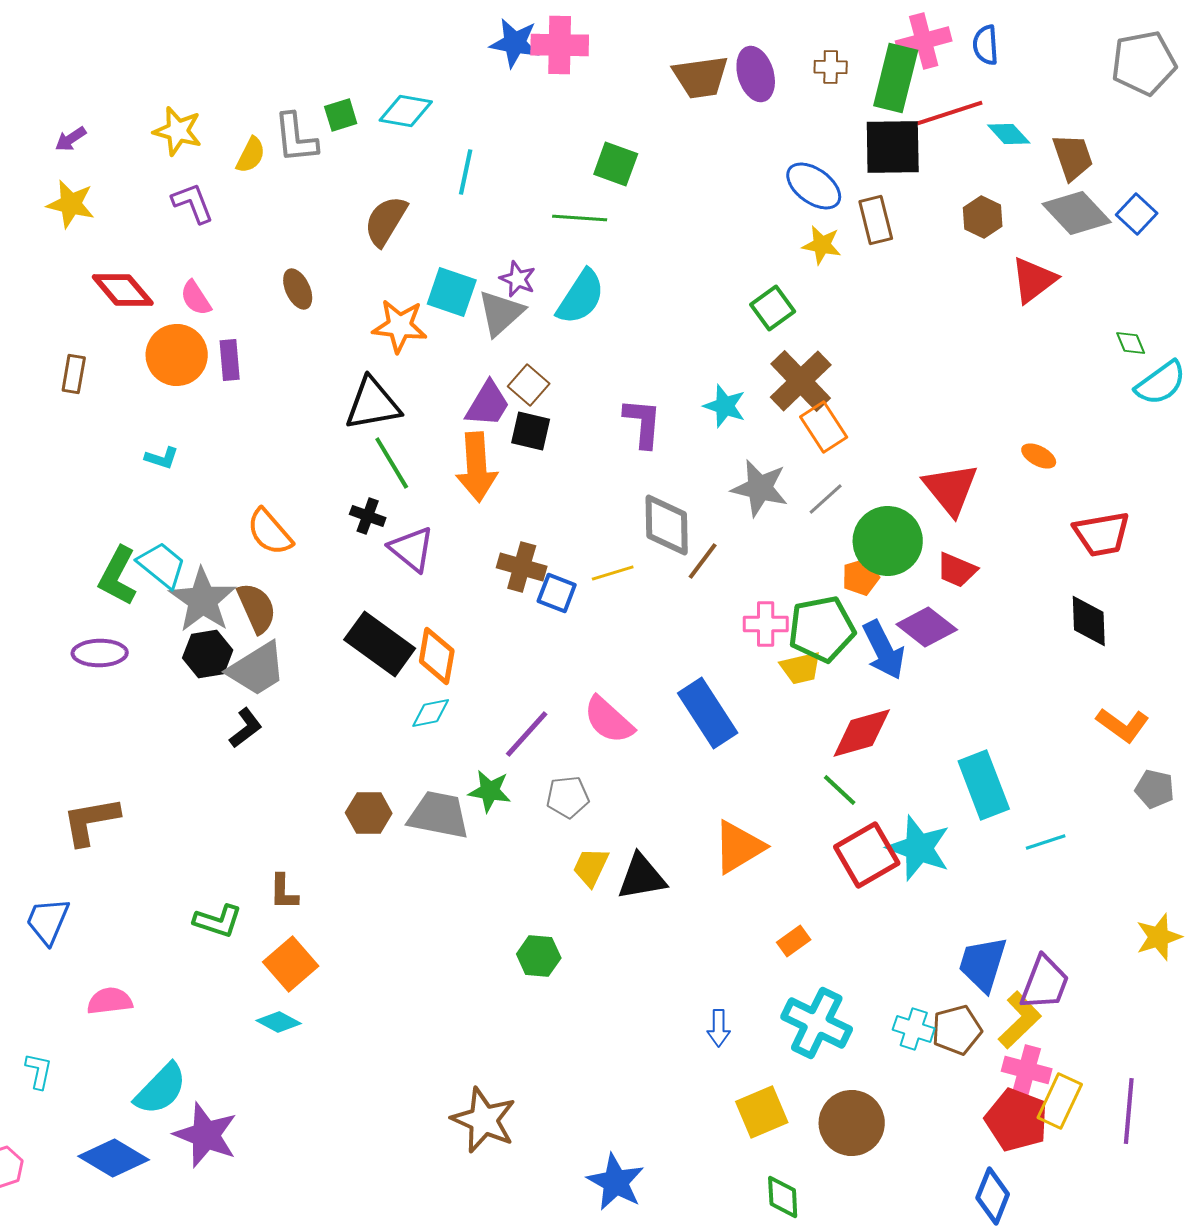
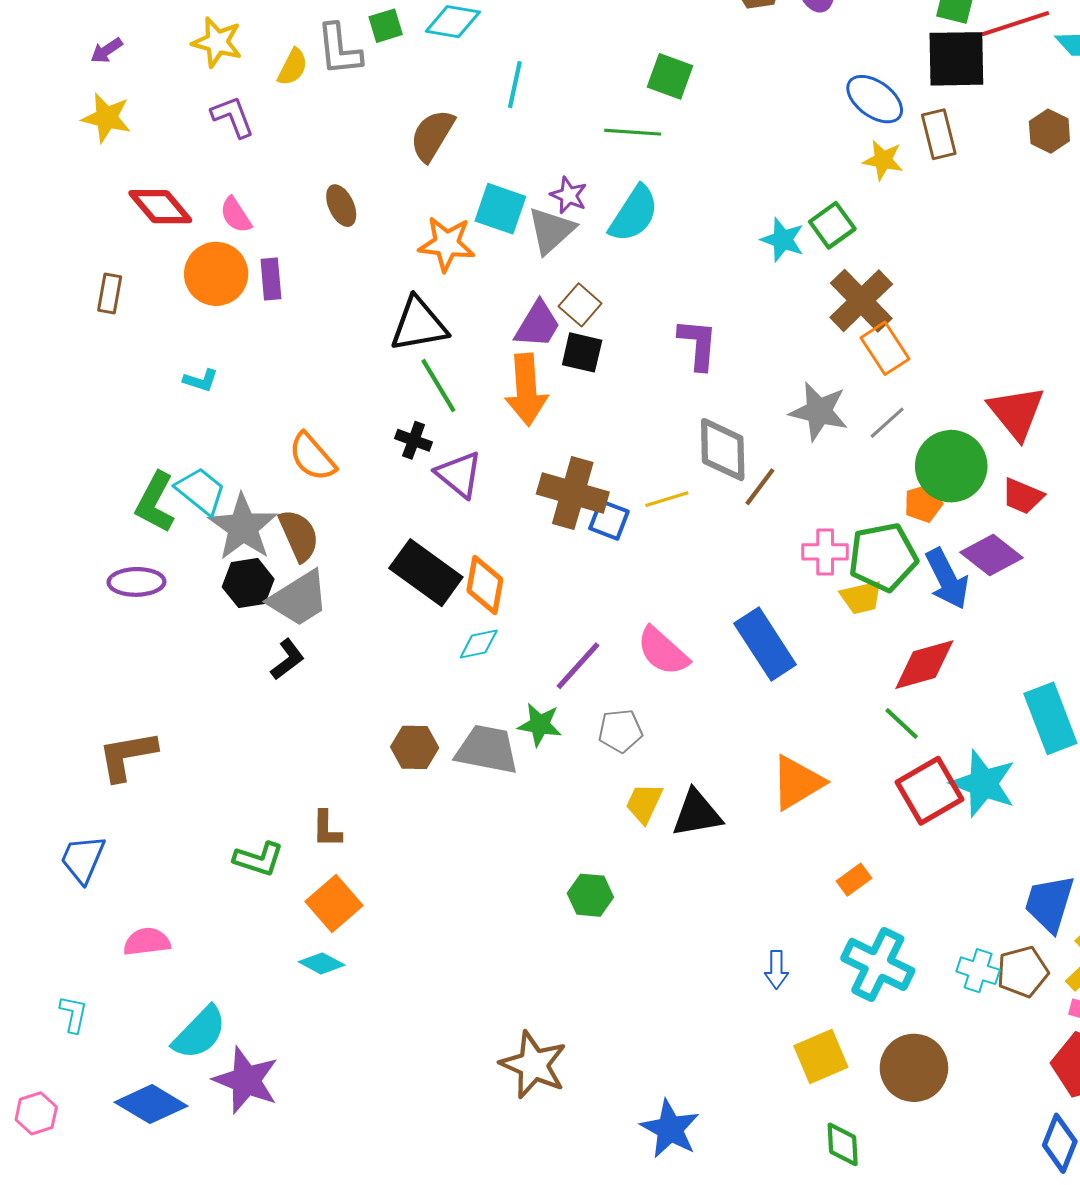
cyan star: (725, 406) -> (783, 240), moved
brown cross: (522, 567) -> (573, 493), size x1.4

